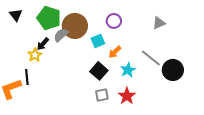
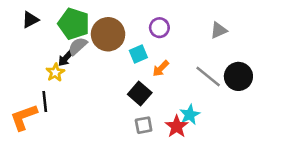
black triangle: (16, 15) -> (30, 20), turned 40
gray semicircle: (61, 35) -> (78, 46), moved
cyan star: (128, 70) -> (190, 115), moved
black circle: (173, 70) -> (238, 76), moved

